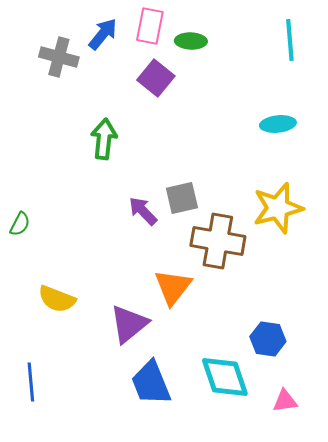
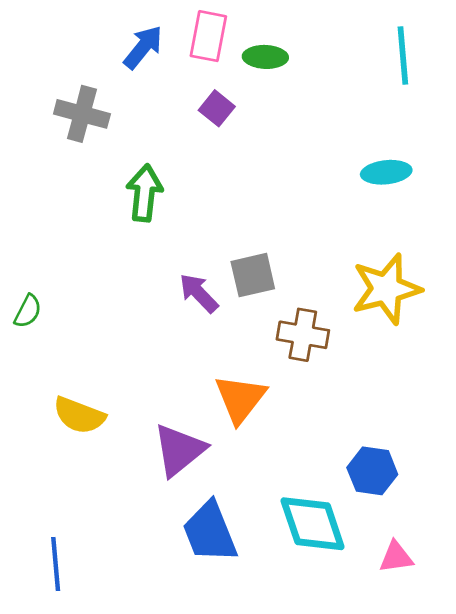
gray cross: (59, 57) -> (82, 114), moved
purple square: (156, 78) -> (217, 108), size x0.7
brown cross: (218, 241) -> (303, 335), size x0.7
blue line: (31, 382) -> (56, 564), moved

